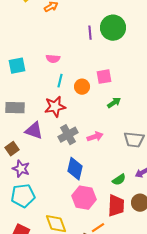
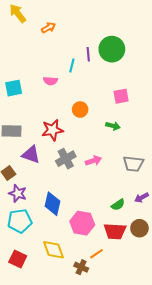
pink square: (104, 77) -> (121, 96), moved
cyan line: (60, 81) -> (72, 66), moved
green arrow: (114, 103) -> (113, 126), turned 48
blue diamond: (75, 169) -> (52, 204), moved
red trapezoid: (116, 206) -> (115, 231), turned 90

